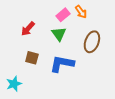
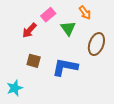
pink rectangle: (63, 15) -> (48, 15), moved
green triangle: (59, 34) -> (68, 28), moved

